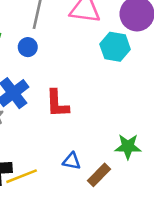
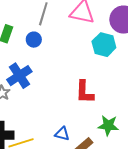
red L-shape: (57, 104) -> (85, 92), moved

